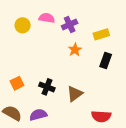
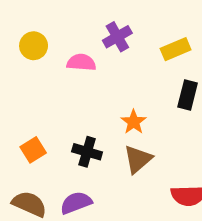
pink semicircle: (47, 18) -> (81, 62), moved
orange star: (75, 50) -> (134, 122), moved

